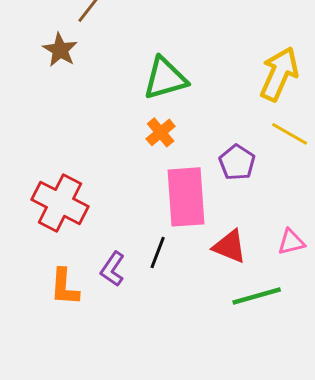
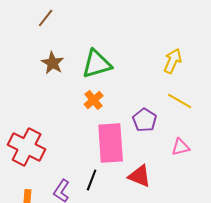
brown star: (60, 50) -> (53, 63), moved
yellow arrow: (279, 74) -> (173, 61), size x0.7
pink triangle: (291, 242) -> (181, 147), moved

